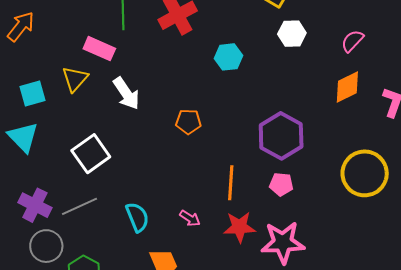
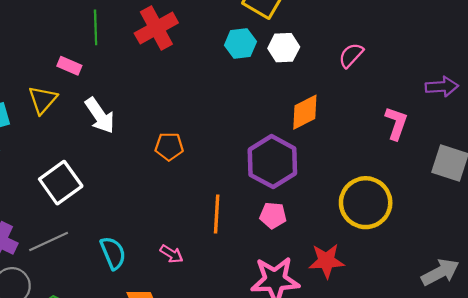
pink rectangle: (99, 49) -> (69, 66), size x0.7
cyan hexagon: (228, 57) -> (240, 43), moved
orange diamond: (347, 87) -> (305, 112), moved
red star: (239, 227) -> (326, 261), moved

